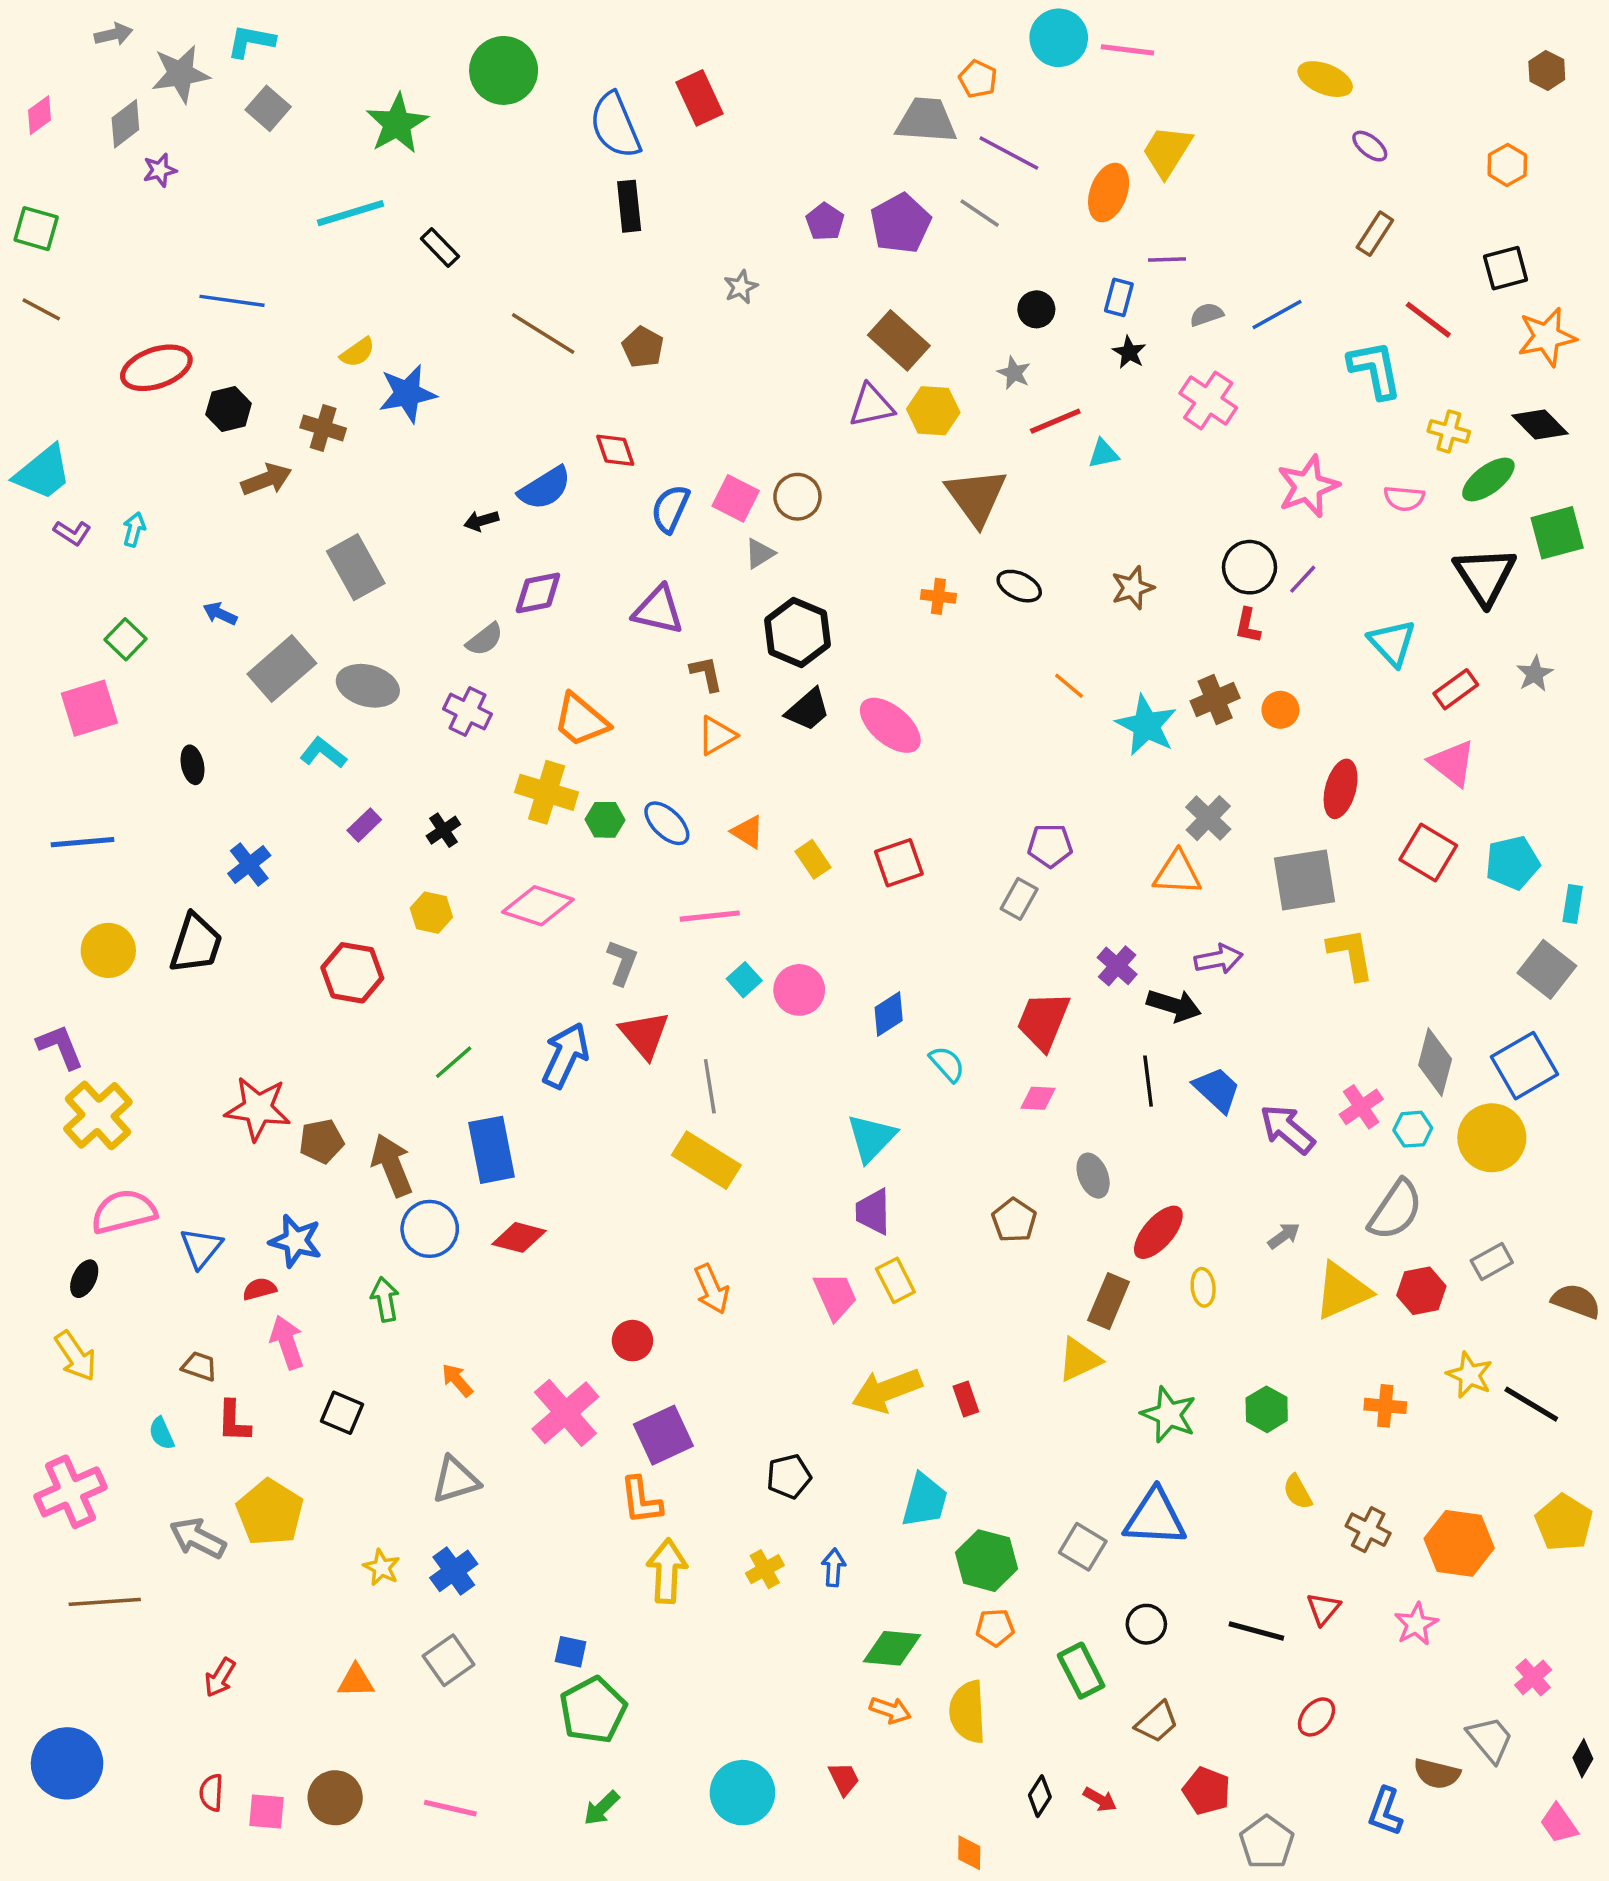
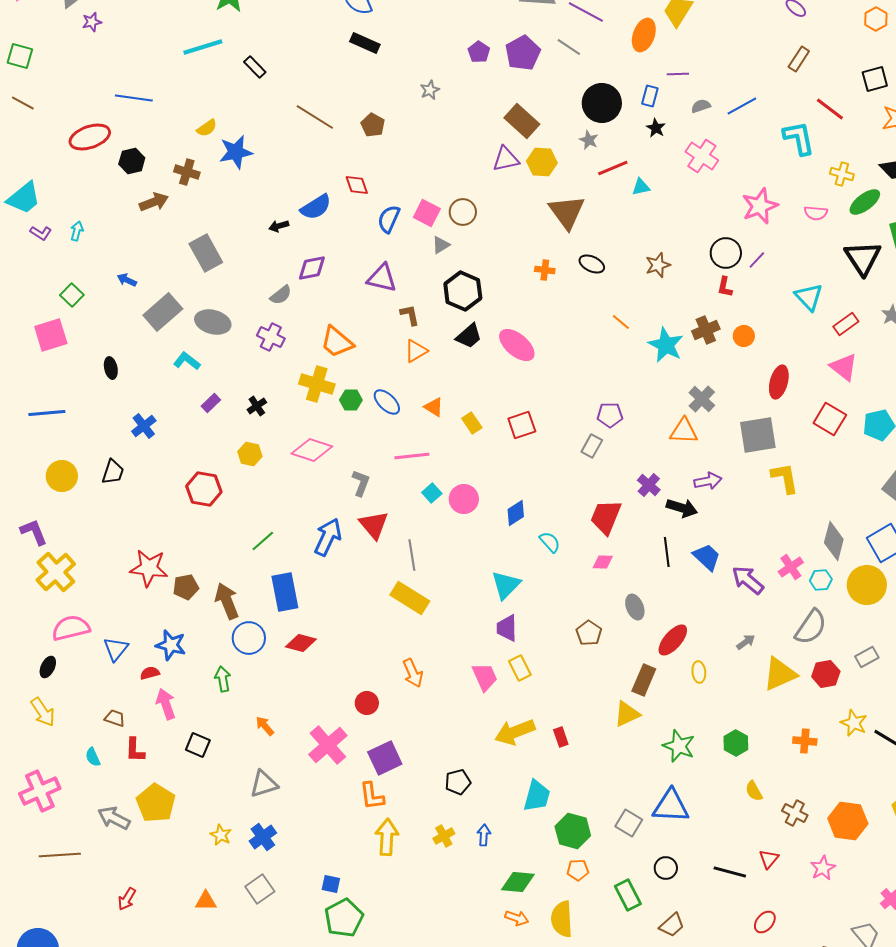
black rectangle: (629, 206) -> (365, 43), turned -60
black circle: (1036, 309) -> (602, 103), size x1.8
black trapezoid: (196, 944) -> (113, 472), size x0.7

